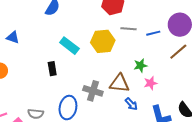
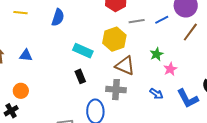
black rectangle: (52, 69) -> (80, 76), moved
brown triangle: (119, 83) -> (125, 66), moved, turned 30

